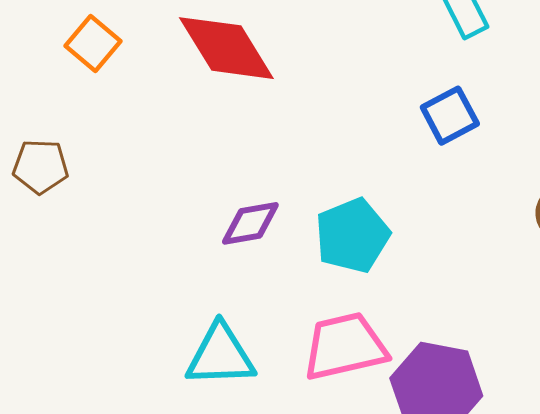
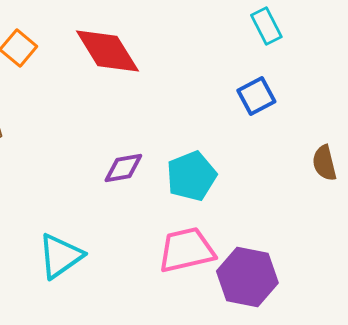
cyan triangle: (220, 355) -> (60, 256), moved, turned -33

